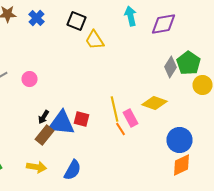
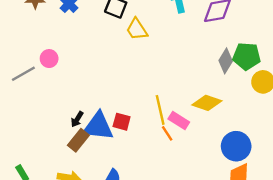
green pentagon: (188, 63) -> (247, 56), turned -30
pink circle: (30, 79) -> (49, 59), moved
pink rectangle: (130, 118) -> (179, 120), turned -30

